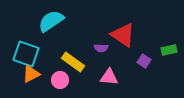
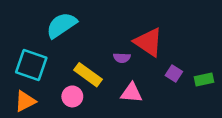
green rectangle: (169, 50) -> (204, 80), moved
orange triangle: (31, 74) -> (25, 101), moved

